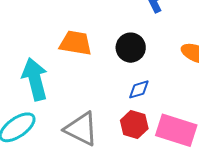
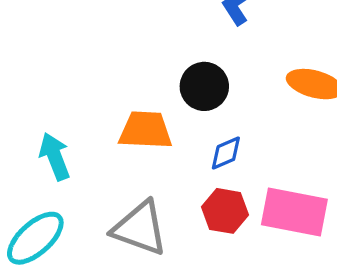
orange trapezoid: (76, 43) -> (145, 130), moved
cyan arrow: (35, 79) -> (55, 156), size x0.7

